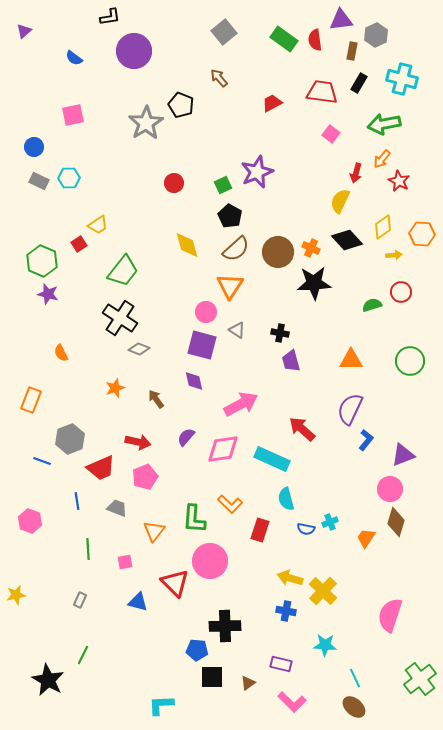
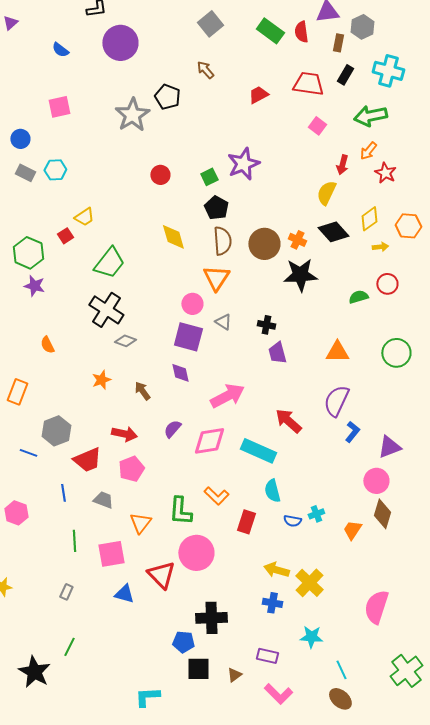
brown semicircle: (236, 249) -> (222, 241), turned -52
pink square: (125, 562) -> (111, 554), size x1.8

